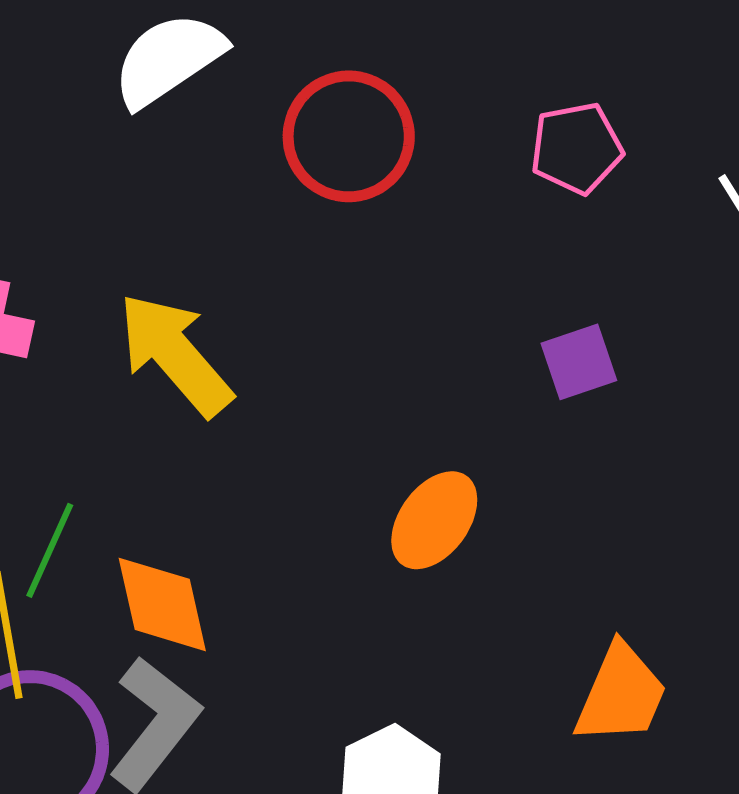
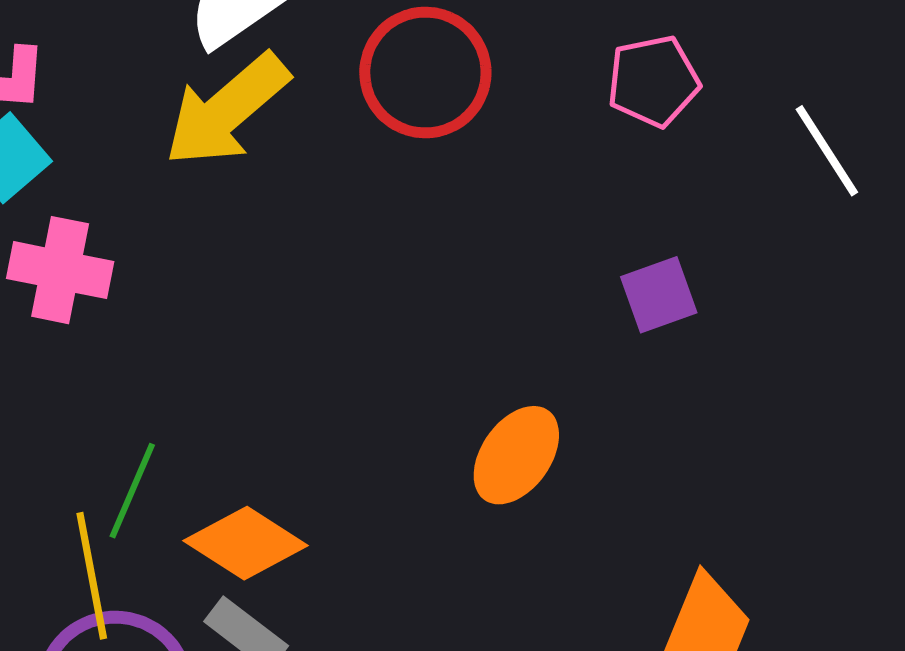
yellow arrow: (175, 354) -> (227, 110), moved, turned -89
orange diamond: (162, 604) -> (246, 543), turned -44

